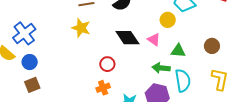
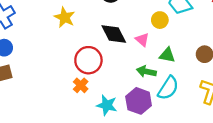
red circle: (107, 64) -> (88, 60), size x1.6
cyan semicircle: (183, 81) -> (168, 88), turned 35
orange cross: (103, 88) -> (81, 85), turned -32

